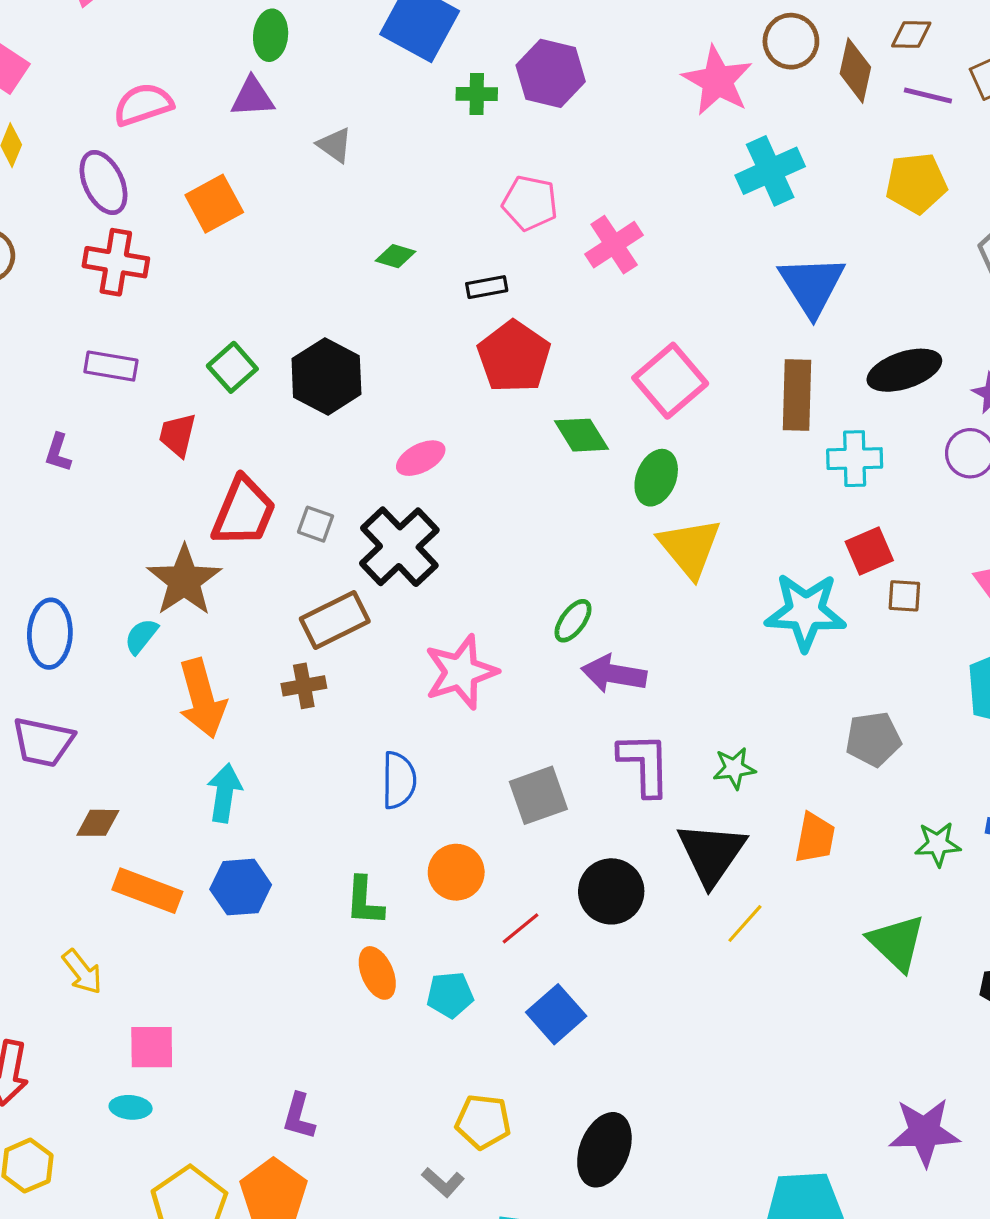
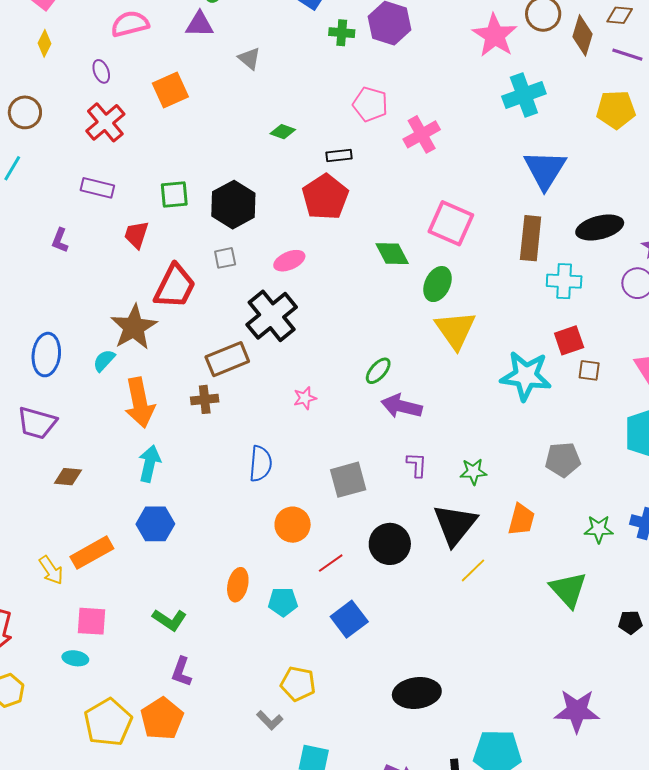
purple ellipse: (104, 183) -> (101, 71), size x0.6
red cross: (116, 262) -> (105, 122), turned 36
red pentagon: (514, 357) -> (325, 197), moved
green square: (232, 367) -> (174, 194), turned 32
pink square: (670, 381) -> (451, 223), turned -30
gray square: (316, 524) -> (225, 258), moved, turned -35
pink star: (461, 672) -> (305, 398), size x0.5
purple L-shape: (644, 764) -> (417, 465), size x0.6
orange rectangle: (147, 891) -> (92, 553), moved, turned -54
green L-shape: (364, 901) -> (169, 620), moved, turned -64
orange ellipse: (377, 973) -> (238, 585), turned 32
black ellipse: (604, 1150) -> (417, 693), moved, turned 57

